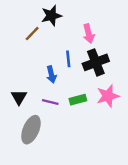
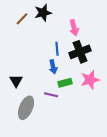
brown line: (32, 34) -> (22, 19), moved
blue arrow: (51, 74) -> (53, 67), moved
purple line: (50, 102) -> (51, 95), moved

